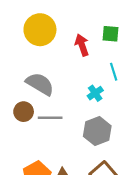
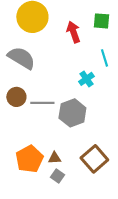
gray semicircle: (40, 84) -> (21, 58), moved
gray hexagon: (97, 131) -> (72, 113), moved

